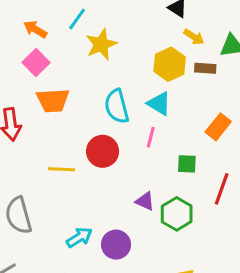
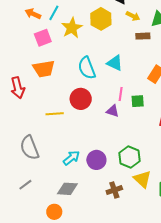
orange arrow: (35, 29) -> (33, 14), moved
pink square: (36, 62) -> (43, 38), moved, turned 30
yellow hexagon: (170, 64) -> (101, 19), moved
pink line: (151, 137) -> (121, 94), moved
purple triangle: (145, 201) -> (113, 111), moved
green hexagon: (177, 214) -> (129, 157), moved

